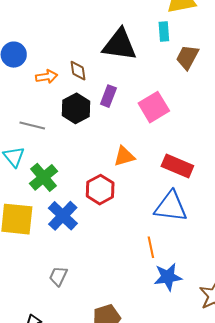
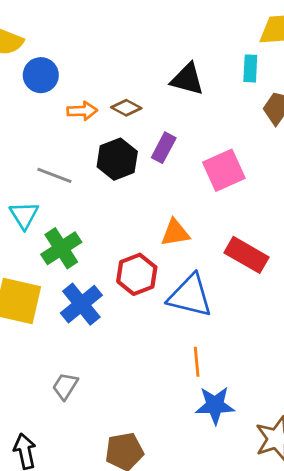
black triangle: (119, 45) -> (187, 79), size x0.7
brown diamond: (78, 71) -> (126, 108), turned -60
blue triangle: (171, 207) -> (190, 296), moved

